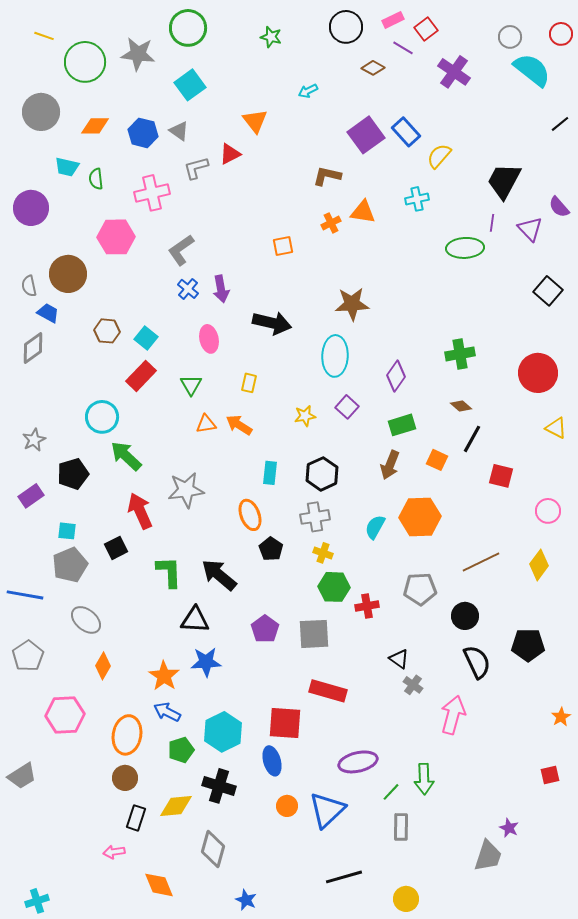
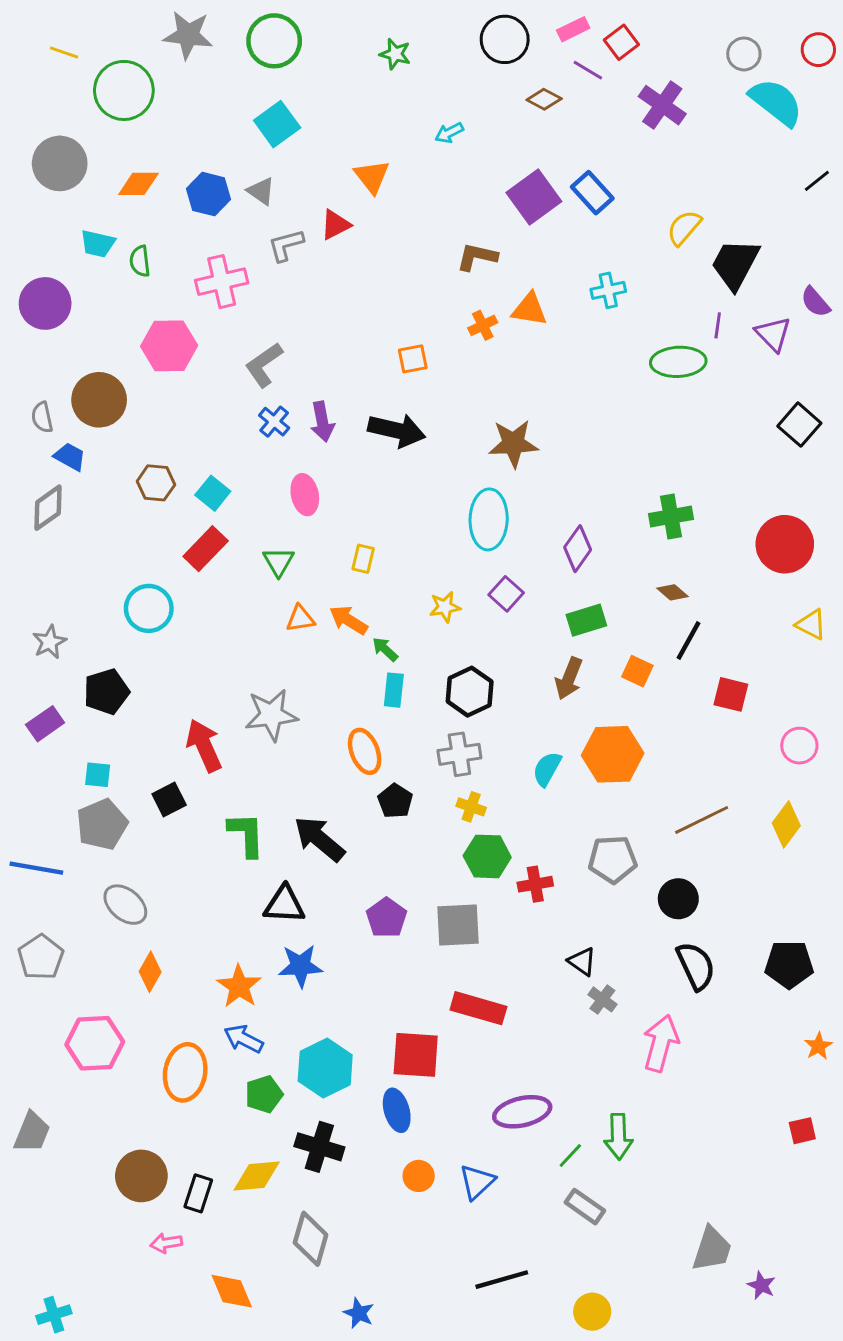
gray star: (138, 54) -> (188, 35), moved
yellow semicircle: (439, 156) -> (684, 228), moved
black arrow: (272, 323) -> (397, 430), moved
green arrow: (126, 456) -> (385, 649), moved, size x0.6
black pentagon: (528, 645) -> (789, 964), moved
gray trapezoid: (22, 776) -> (32, 1132), turned -36
brown circle: (125, 778) -> (141, 1176), moved, size x1.4
blue triangle: (327, 810) -> (477, 1182), size x0.7
gray rectangle: (401, 827) -> (585, 1207), turned -56
purple star: (509, 828) -> (761, 1285), moved

